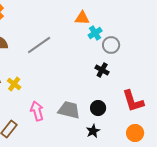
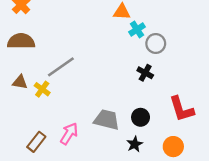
gray line: (39, 45) -> (61, 67), moved
pink arrow: (37, 111) -> (69, 134), moved, turned 48
orange circle: (135, 133) -> (173, 147), moved

